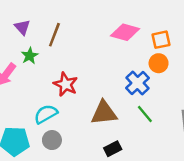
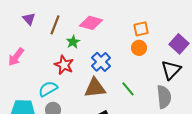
pink diamond: (125, 32) -> (91, 23), moved
green star: (30, 56) -> (73, 42), moved
blue cross: (137, 83) -> (101, 62), moved

